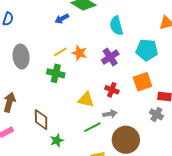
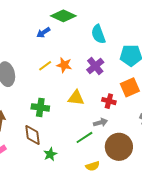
green cross: (56, 73) -> (40, 107), moved
red cross: (112, 90) -> (109, 101), moved
yellow triangle: (86, 100) -> (76, 98), moved

